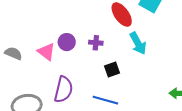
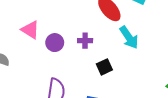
pink triangle: (46, 52) -> (30, 30), moved

